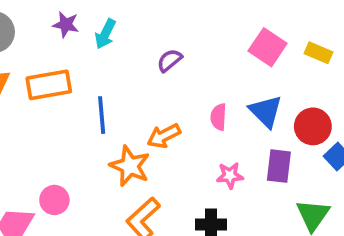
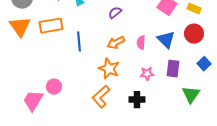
red circle: (313, 126) -> (194, 34), moved
orange arrow: (164, 136) -> (116, 43), moved
orange star: (130, 166) -> (109, 69), moved

